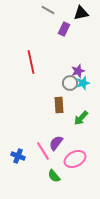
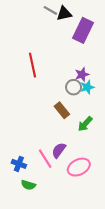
black triangle: (81, 13) -> (64, 14), moved
purple rectangle: (64, 29) -> (83, 30), moved, size x1.6
brown rectangle: (59, 105) -> (62, 110), turned -35
green semicircle: (54, 176) -> (28, 185), moved, turned -32

